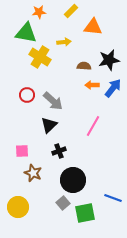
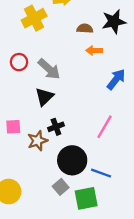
yellow cross: (40, 57) -> (34, 18), turned 30
blue arrow: (113, 88) -> (116, 79), moved
pink line: (93, 126) -> (105, 127), moved
brown star: (33, 173) -> (37, 141), moved, turned 30
blue line: (113, 198) -> (101, 173), moved

